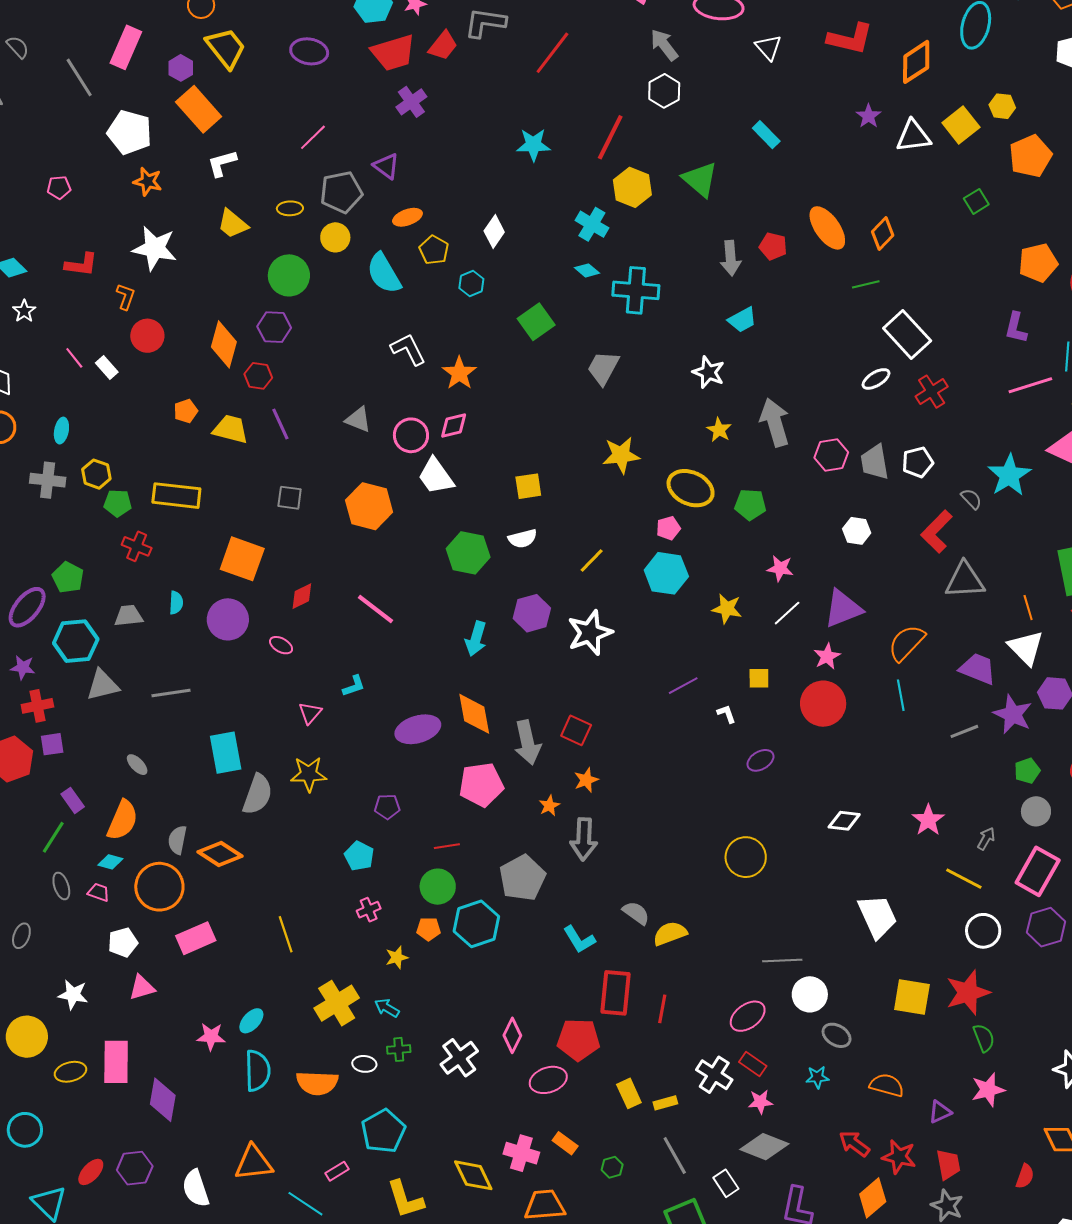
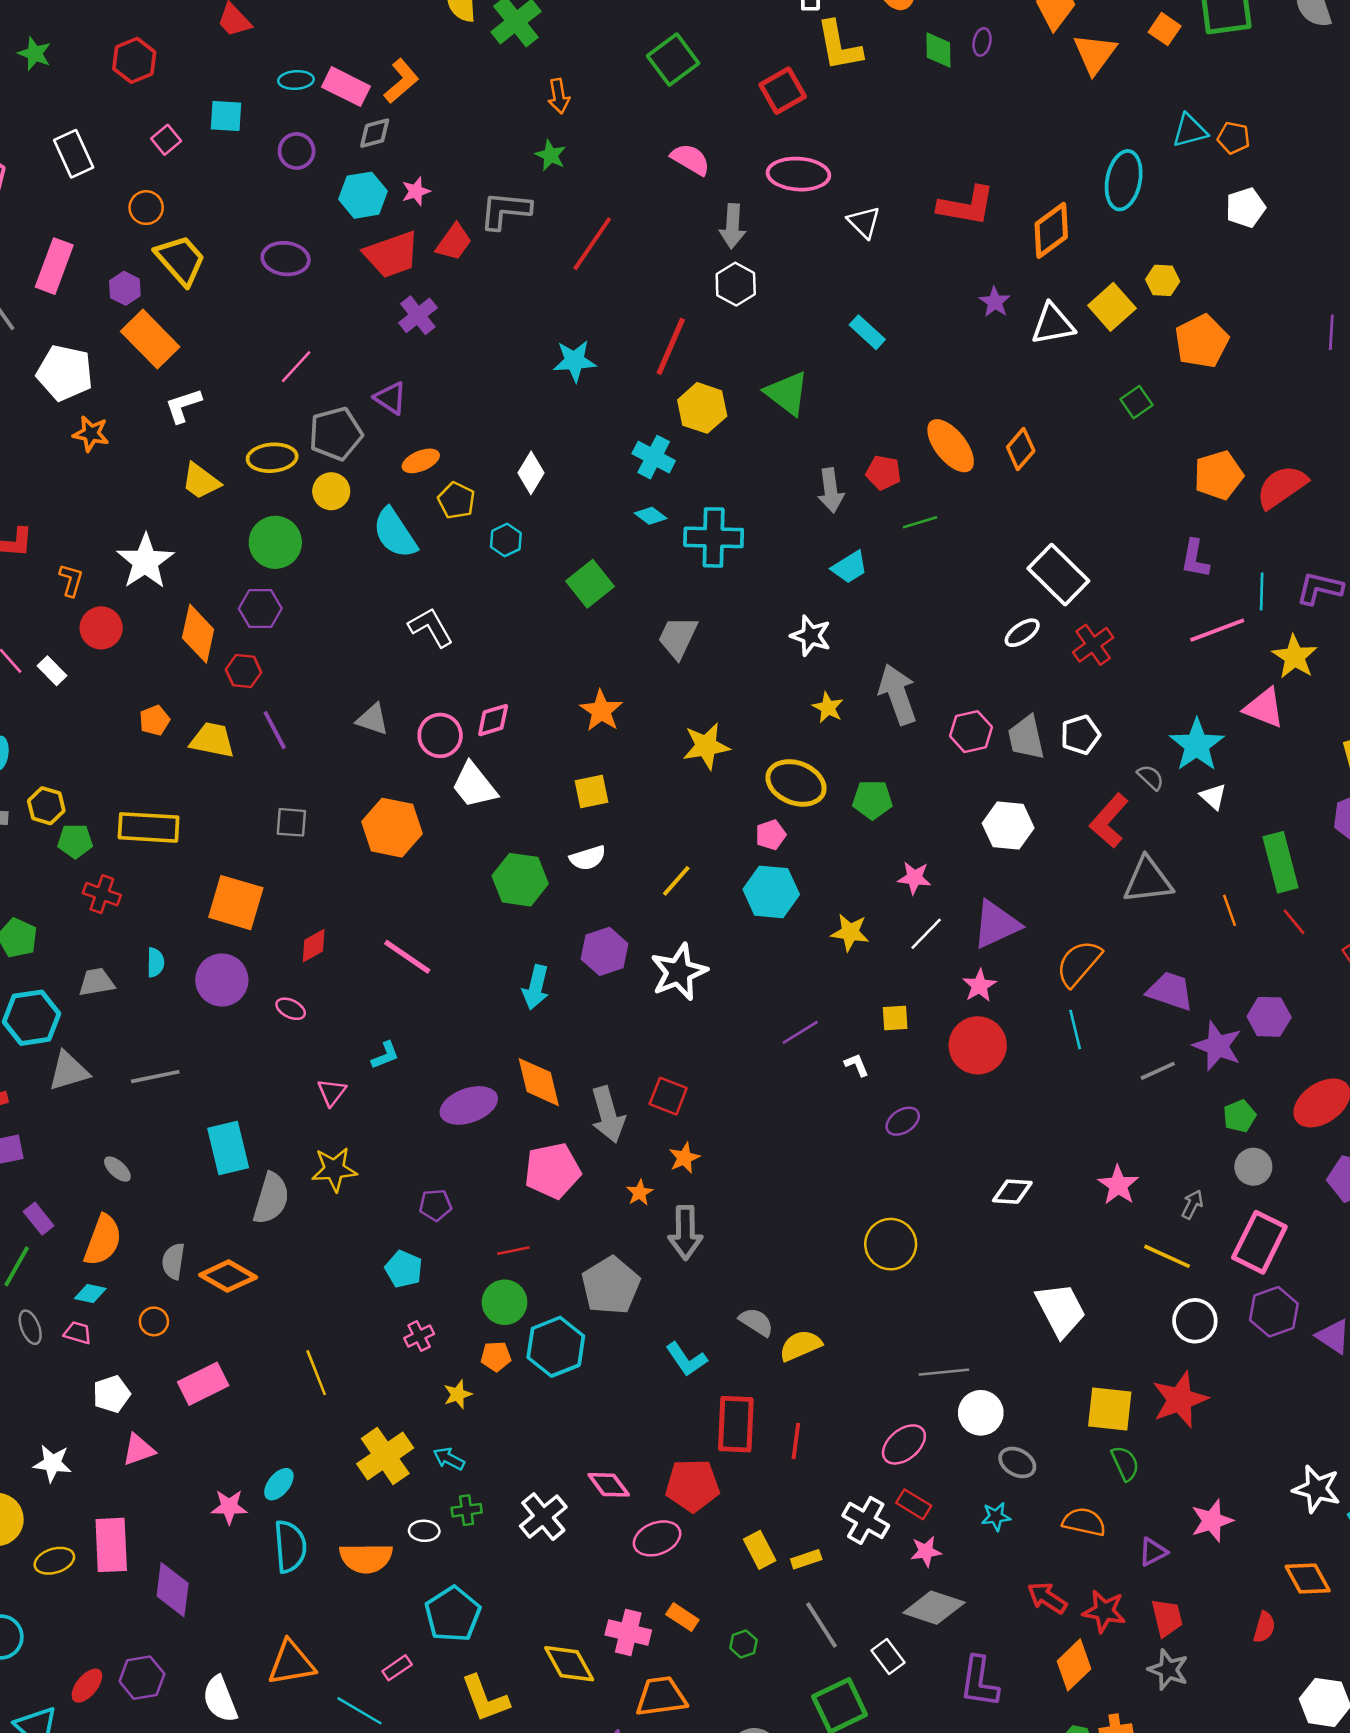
gray arrow: (664, 45) -> (733, 226), turned -136
yellow ellipse: (290, 208) -> (272, 458), size x1.5
white star: (155, 248) -> (145, 561), moved, turned 30
green line: (866, 284) -> (920, 522), moved
orange star: (459, 373) -> (601, 711), moved
white hexagon: (857, 531) -> (1008, 826), size x1.4
white triangle: (1026, 648) -> (1213, 797), moved, size x0.6
orange circle: (159, 887) -> (154, 1321), size x0.5
pink diamond: (512, 1035) -> (609, 1485), turned -60
green semicircle: (984, 1038) -> (1125, 1463), moved

